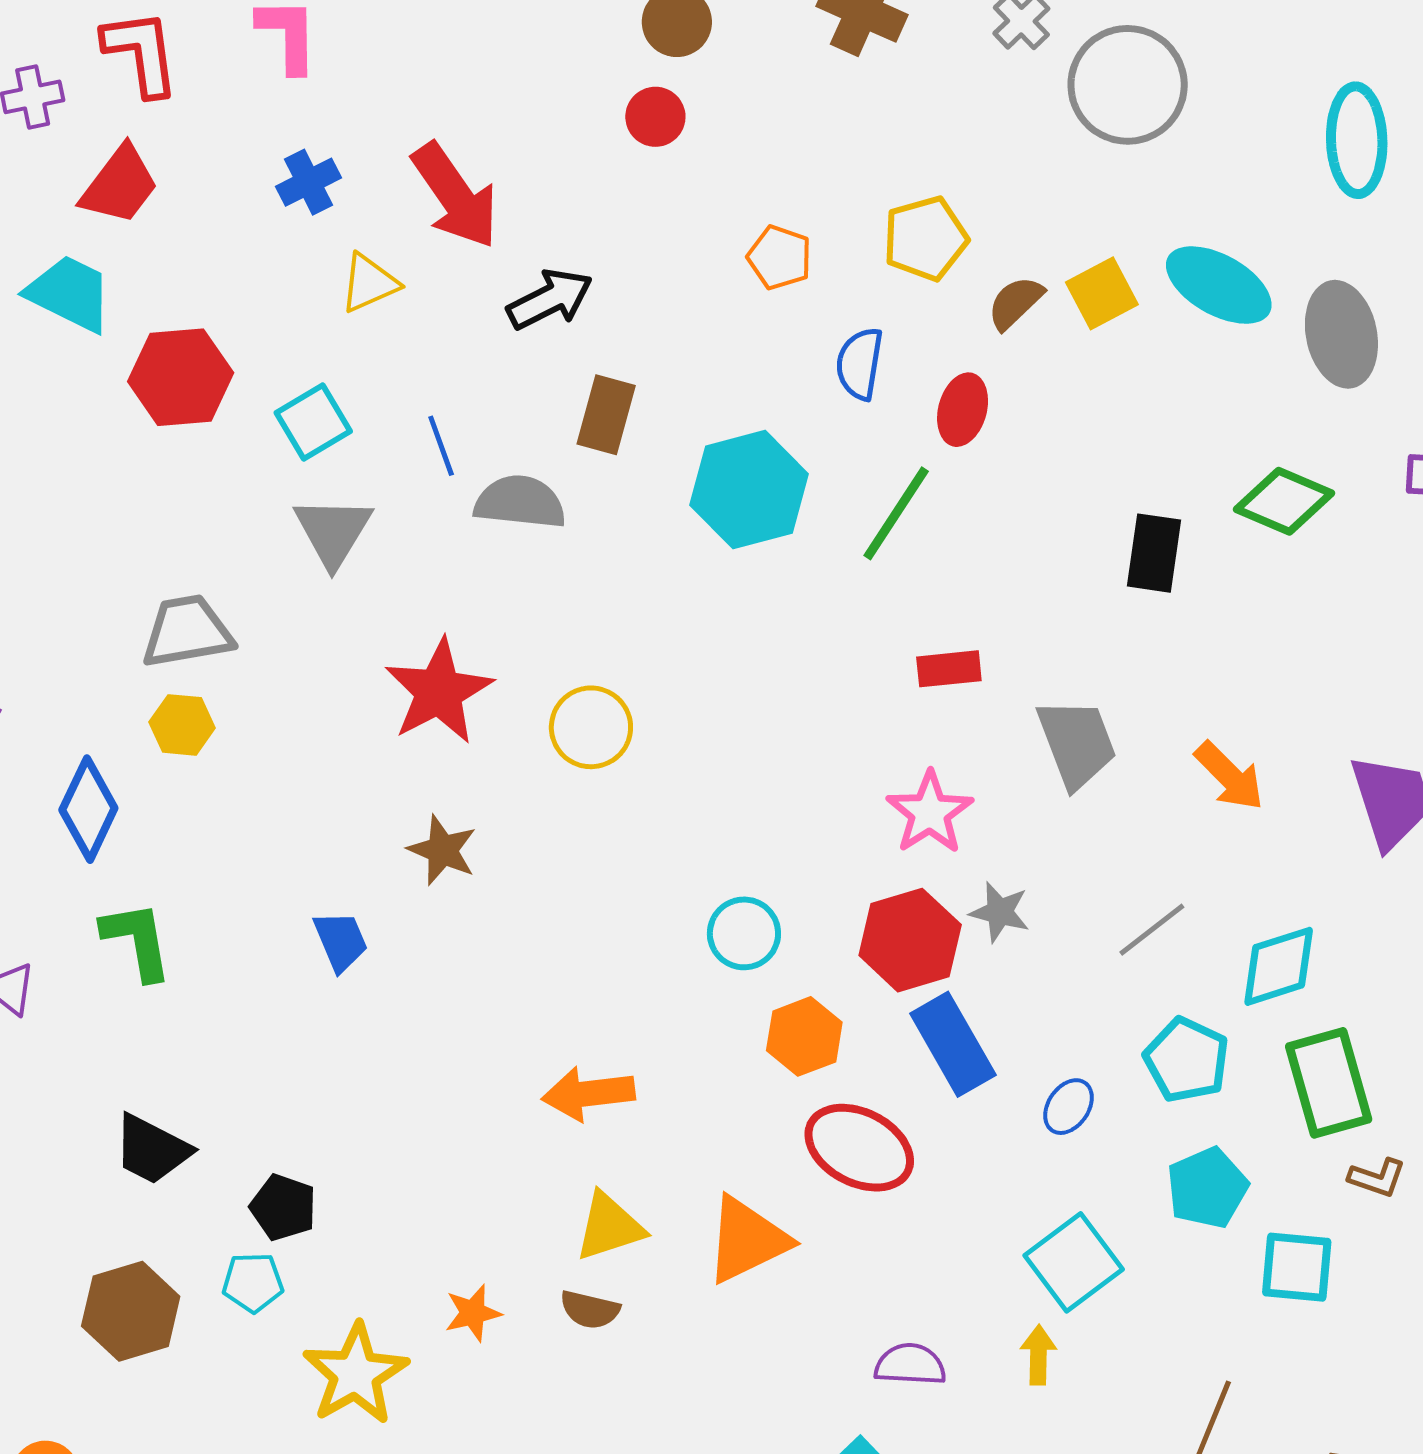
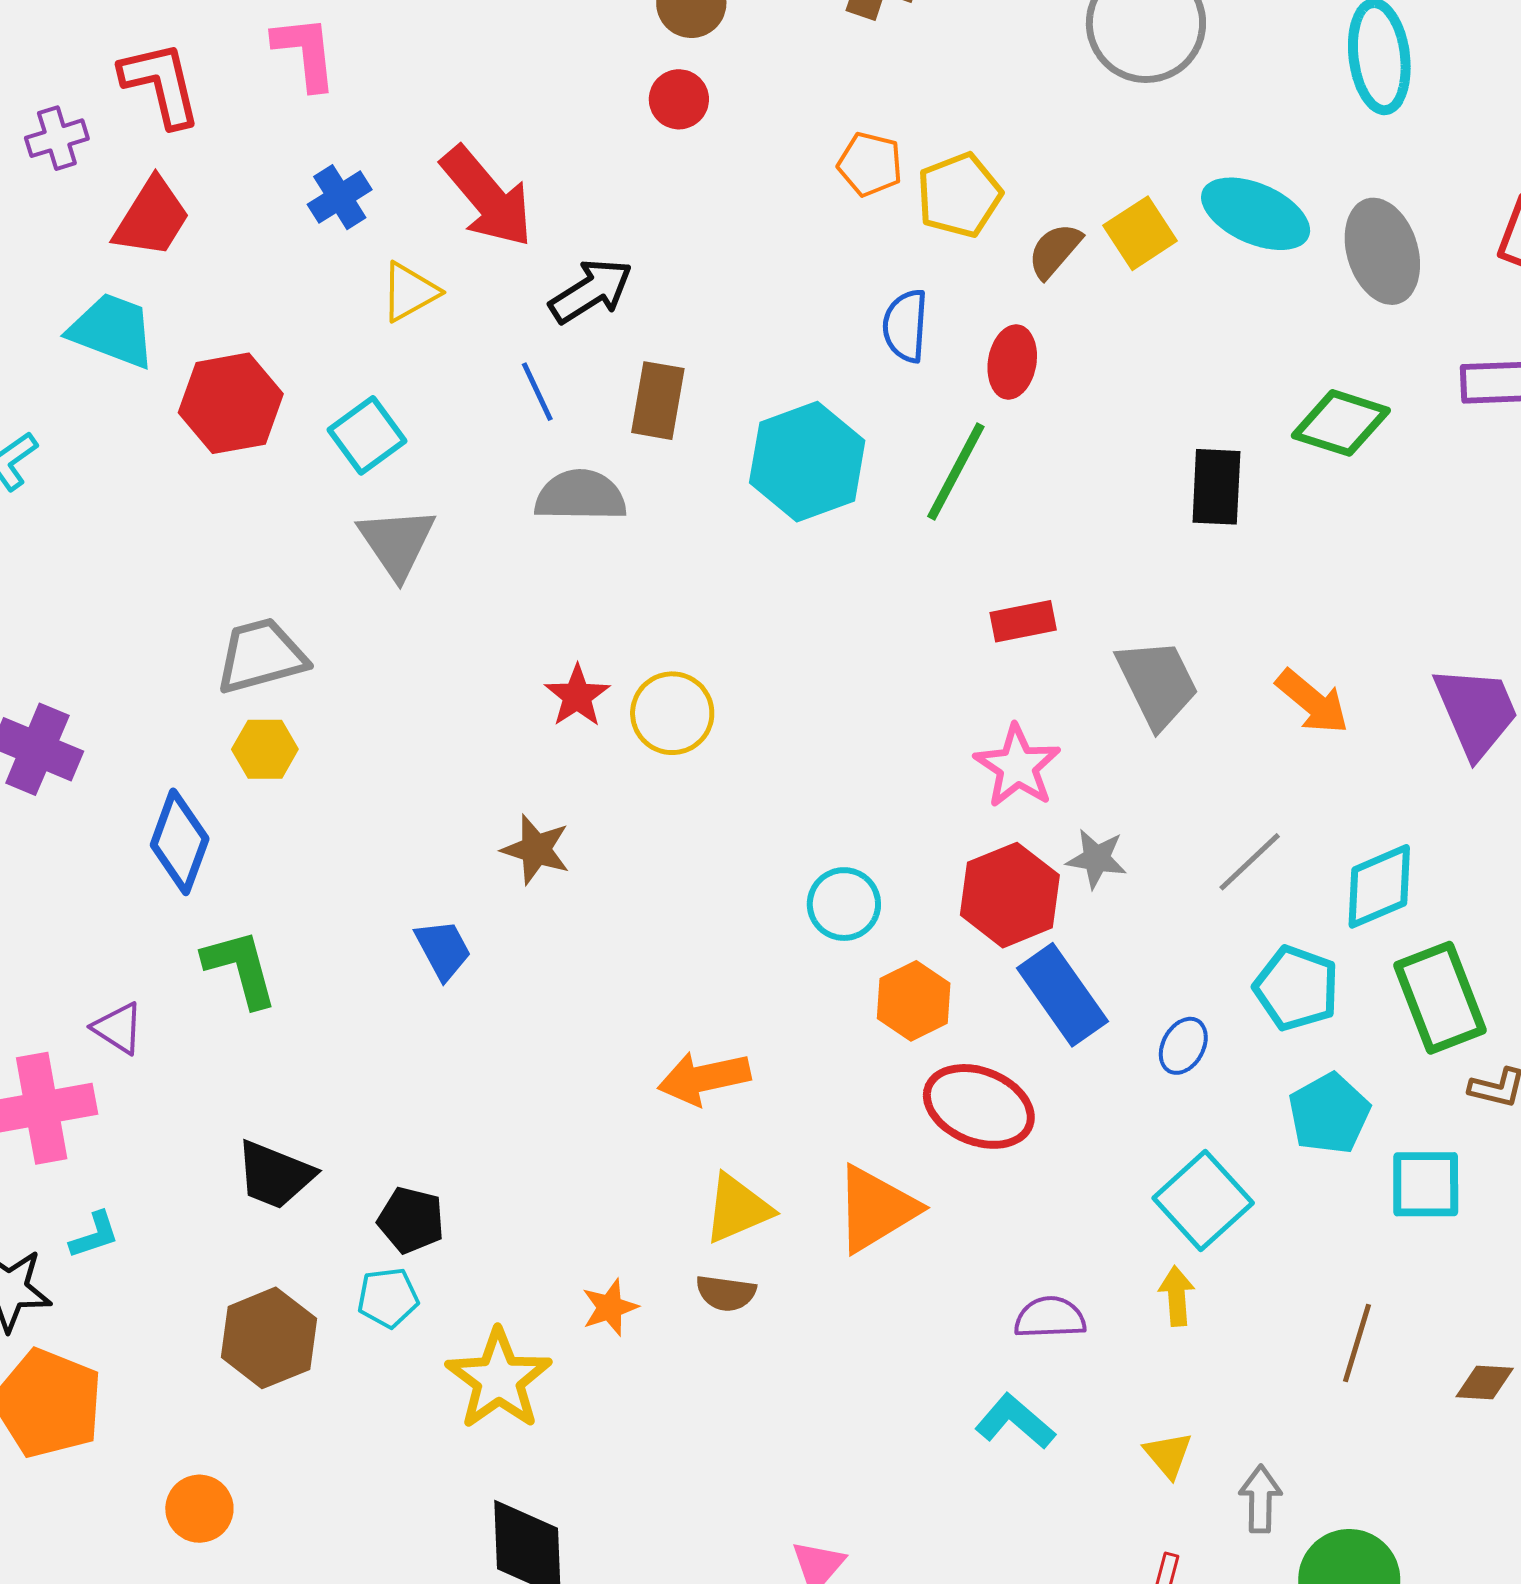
orange pentagon: (780, 257) -> (870, 164), moved
blue line: (441, 446) -> (537, 392), moved
red star: (439, 692) -> (577, 696), moved, size x0.6

